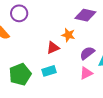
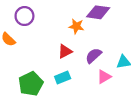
orange star: (68, 35) -> (76, 26), moved
purple semicircle: (87, 53) -> (94, 56), moved

